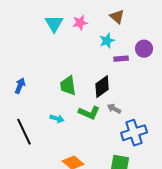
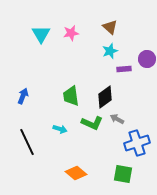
brown triangle: (117, 17) -> (110, 27), moved
pink star: (80, 23) -> (71, 33), moved
cyan triangle: (54, 24) -> (41, 34), moved

